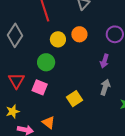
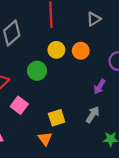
pink square: (40, 87) -> (19, 105), moved
orange triangle: (49, 123) -> (45, 139), moved

